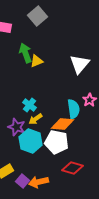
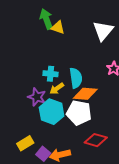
yellow triangle: (36, 61) -> (58, 27), turned 40
cyan cross: (30, 105) -> (51, 74), turned -32
cyan semicircle: (74, 109) -> (76, 78), moved

